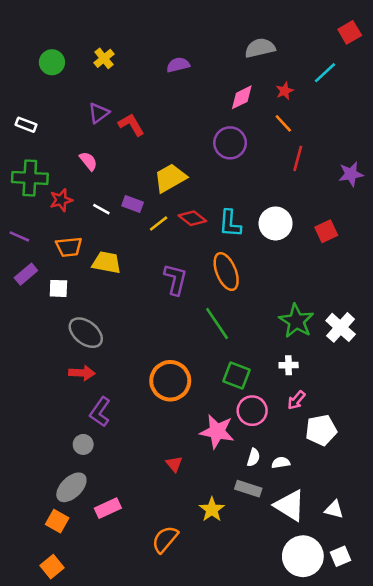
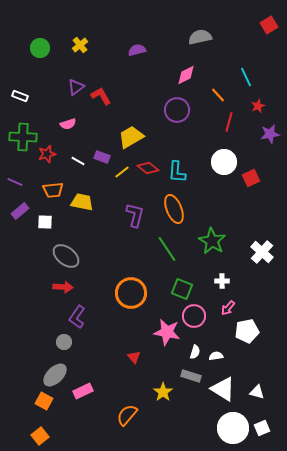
cyan line: (325, 73) -> (246, 77), moved, turned -72
red star: (285, 91) -> (258, 106), moved
pink semicircle: (88, 161) -> (68, 124), turned 112
white circle: (276, 223) -> (224, 162), moved
green star: (296, 321) -> (212, 241), moved

